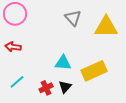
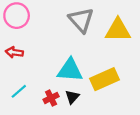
gray triangle: (73, 18) -> (81, 20), size x1.4
cyan triangle: (63, 63) -> (70, 70), size x1.4

